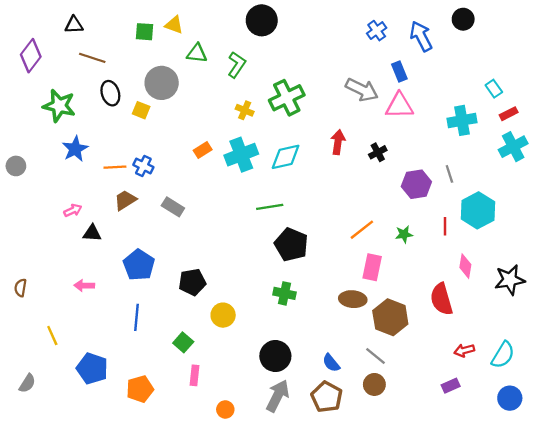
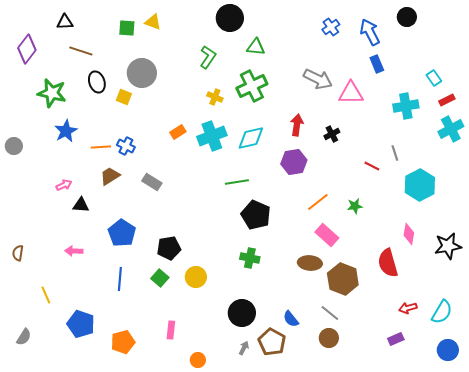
green triangle: (197, 53) -> (256, 47), moved
blue rectangle: (399, 72) -> (377, 64), moved
purple hexagon: (416, 184) -> (294, 162), moved
red line: (445, 226) -> (372, 166), moved, turned -63
pink rectangle: (372, 267) -> (327, 235), turned -60
green square: (183, 342) -> (160, 278), moved
gray arrow: (278, 396) -> (244, 348), size x0.5
brown pentagon: (327, 397) -> (272, 342), moved

